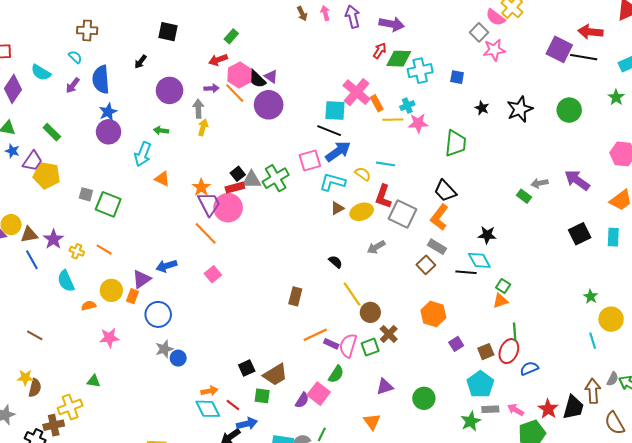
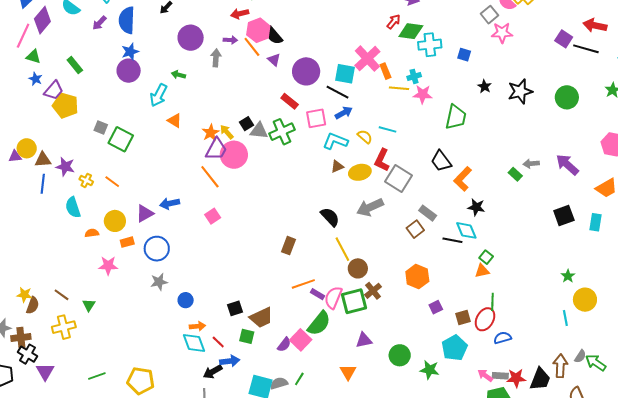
purple square: (559, 49) -> (564, 39), size x0.7
purple triangle: (271, 76) -> (274, 60), moved
purple circle: (269, 105) -> (306, 71), moved
yellow arrow: (203, 127) -> (227, 132), moved, turned -63
blue arrow: (338, 151) -> (344, 113), size x0.7
red rectangle: (235, 188) -> (290, 101), moved, turned 48
purple trapezoid: (209, 204) -> (216, 149), turned 50
orange L-shape: (439, 217) -> (463, 179), moved
purple star: (53, 239) -> (65, 167), turned -30
gray arrow: (376, 247) -> (370, 207), size x1.5
blue line: (32, 260) -> (43, 184), turned 30
black semicircle: (335, 262) -> (330, 217), size x1.5
orange rectangle: (133, 296) -> (127, 242), moved, turned 48
brown line: (35, 335) -> (62, 295), moved
green square: (370, 347) -> (354, 301), size x1.5
blue circle: (178, 358) -> (186, 300), moved
green semicircle: (336, 374) -> (319, 323), size x1.5
green triangle: (94, 381) -> (89, 305), turned 48
gray rectangle: (490, 409) -> (500, 376), moved
red star: (548, 409) -> (516, 378), turned 30
green star: (471, 421) -> (430, 370), moved, turned 30
brown cross: (54, 425) -> (21, 338), moved

